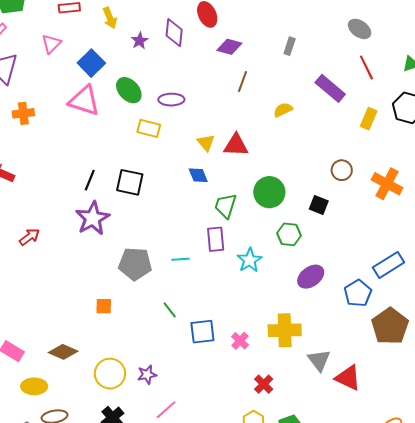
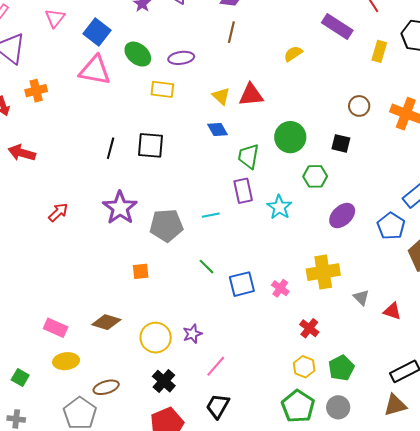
brown line: (242, 82) -> (231, 32), moved
purple star: (93, 218) -> (120, 208), moved
gray triangle: (319, 360) -> (361, 297), size x0.7
red triangle: (348, 378) -> (392, 311), size x0.7
yellow ellipse: (34, 386) -> (66, 361), moved

